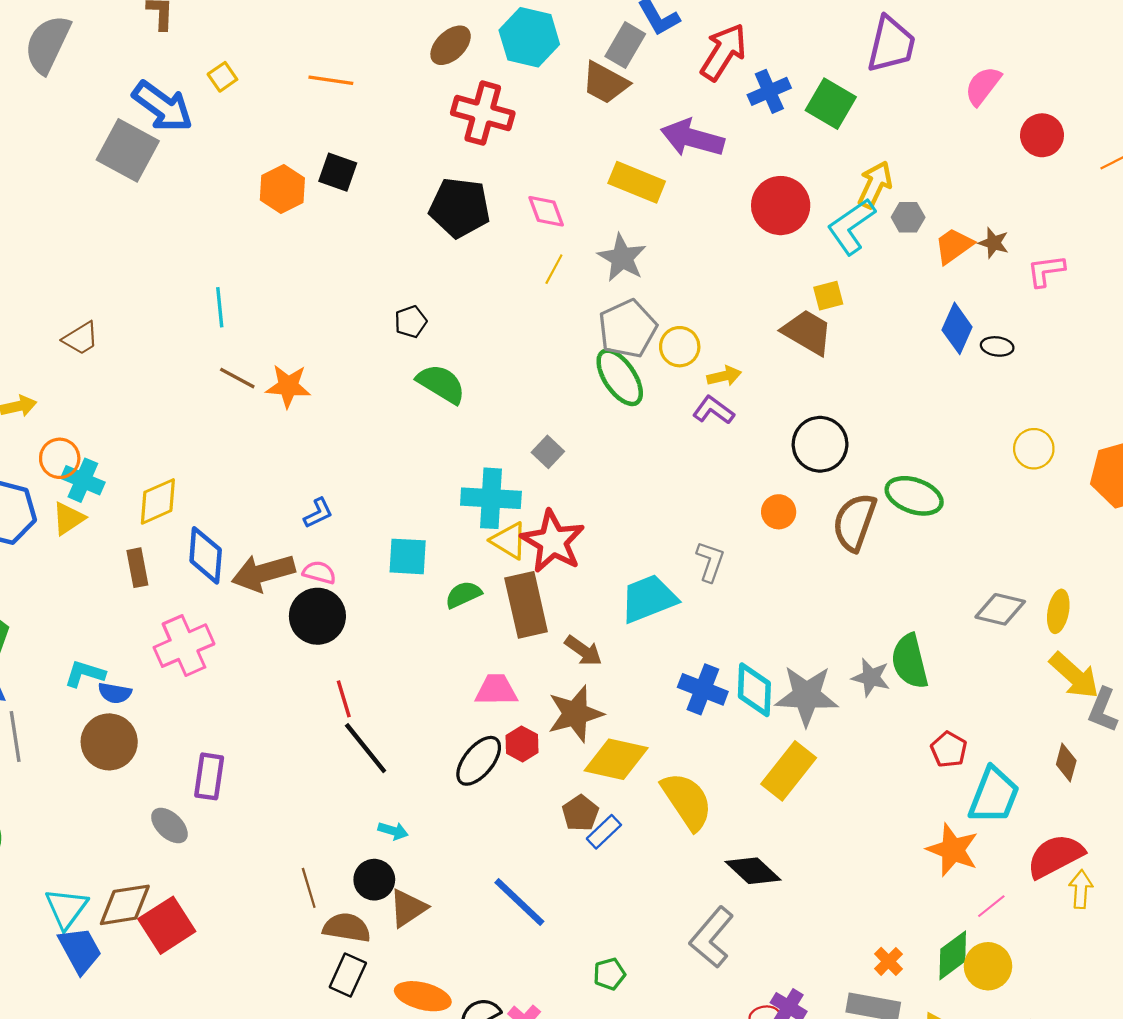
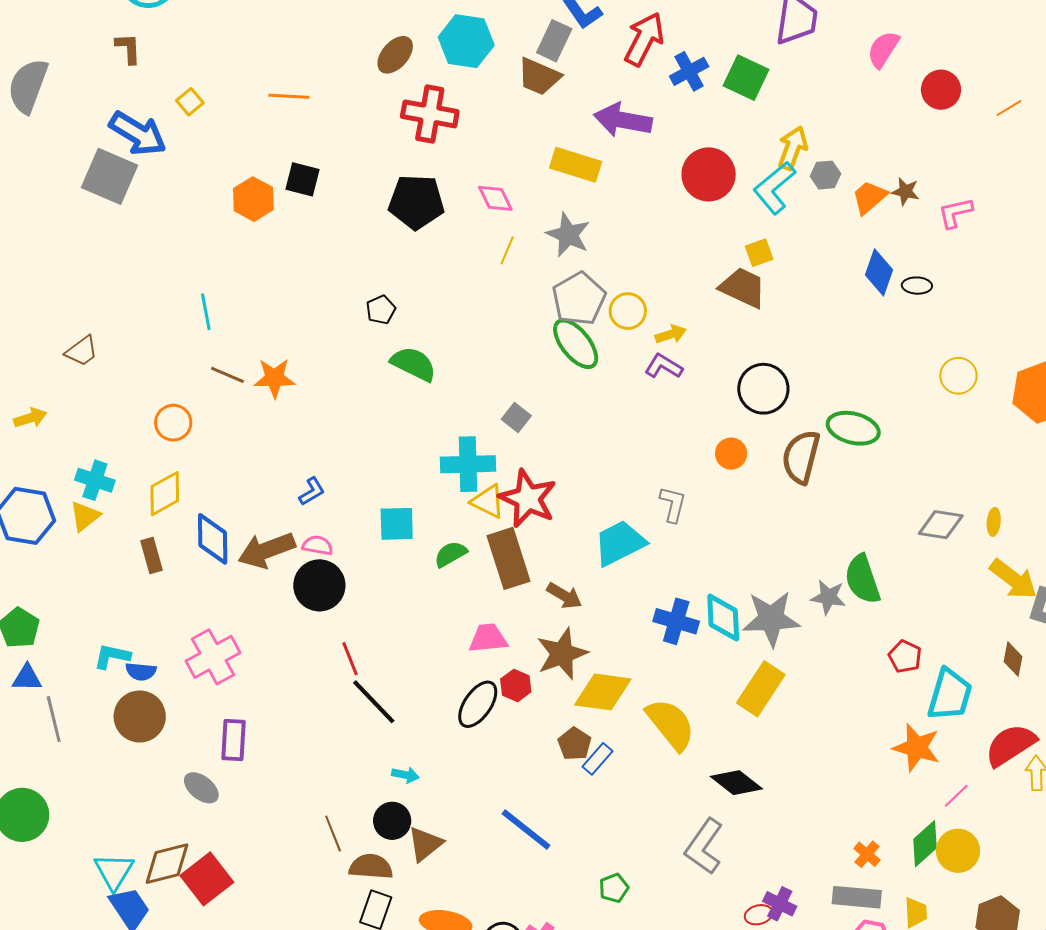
orange circle: (60, 458) -> (173, 423), moved
yellow ellipse: (1058, 611) -> (994, 522), size x0.7
pink cross: (184, 646) -> (213, 657), moved

